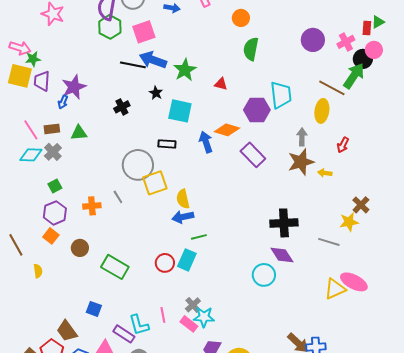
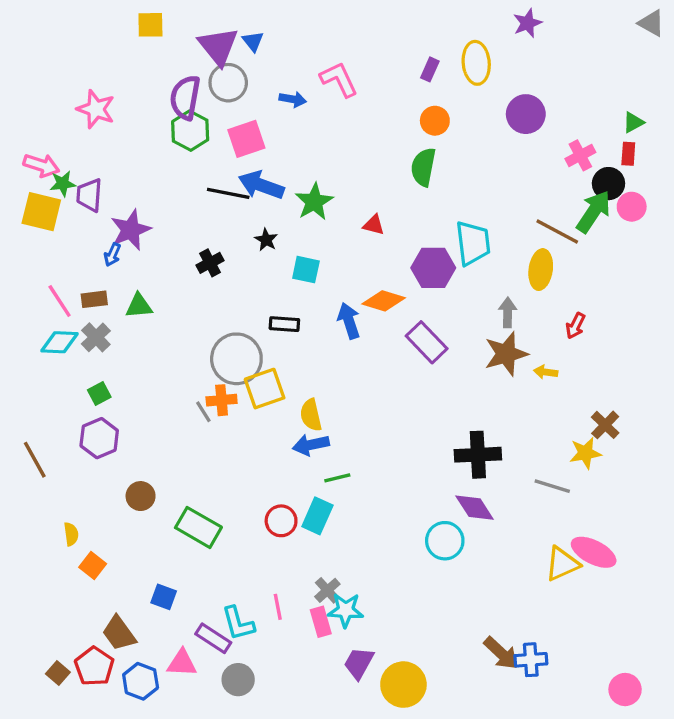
orange circle: (241, 18) -> (435, 121), moved
red rectangle: (367, 28) -> (628, 154), moved
purple circle: (313, 40) -> (526, 114), moved
pink circle: (374, 50) -> (632, 207), moved
purple trapezoid: (42, 81) -> (89, 195), moved
cyan square: (180, 111) -> (306, 270), size x0.7
orange cross: (92, 206) -> (222, 400), moved
orange square: (51, 236) -> (93, 565), moved
brown line: (16, 245) -> (35, 460), moved
pink rectangle: (189, 324) -> (321, 622), turned 36

